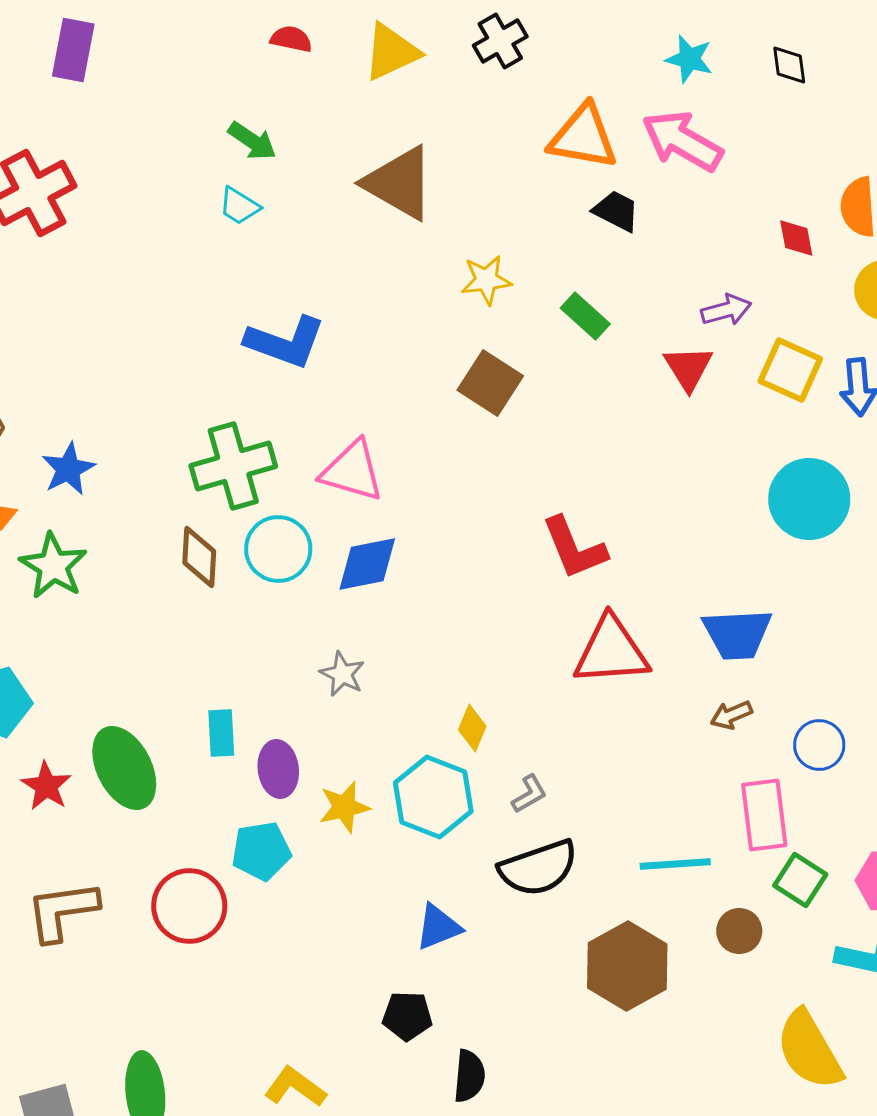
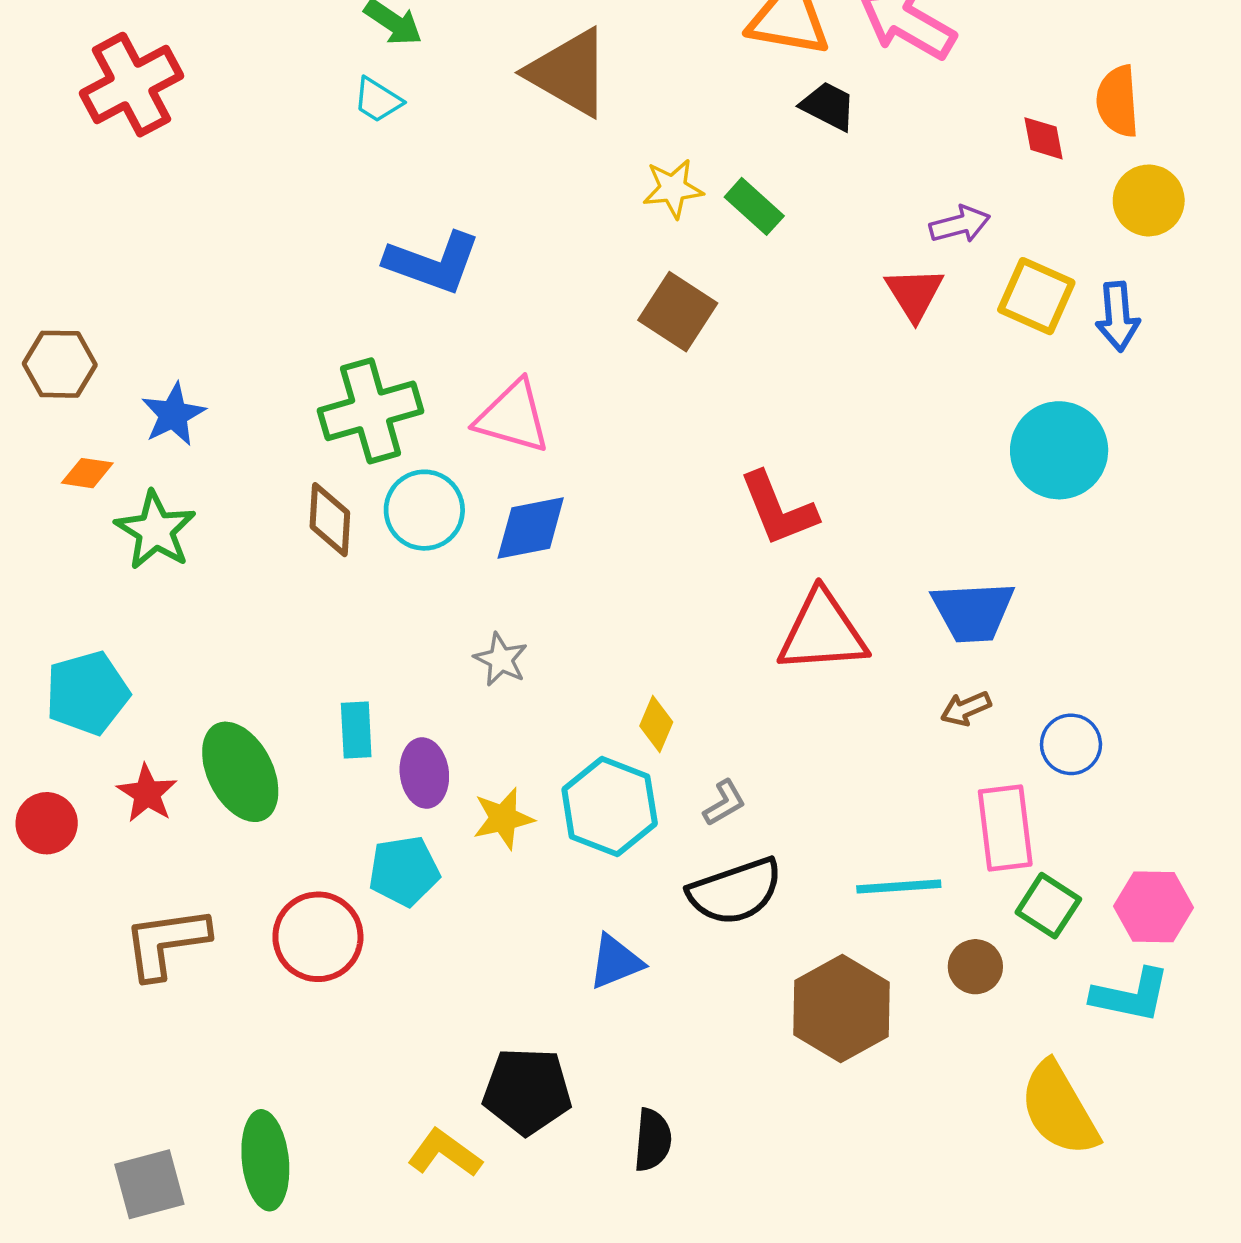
green rectangle: (585, 316) -> (754, 206), moved
black pentagon: (407, 1016) -> (527, 1091), moved, size x1.5

